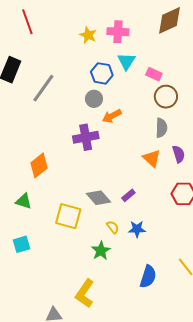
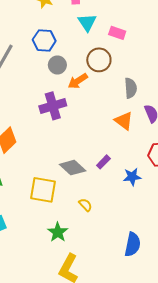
blue hexagon: (102, 73) -> (44, 40), moved
brown circle: (166, 97) -> (99, 60), moved
yellow semicircle: (113, 227) -> (85, 205), moved
blue star: (137, 229) -> (132, 177), moved
green star: (101, 251) -> (58, 232), moved

